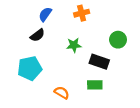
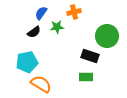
green circle: (118, 40) -> (107, 36), size x1.5
green star: (74, 45) -> (57, 27), moved
orange semicircle: (62, 93) -> (41, 84), moved, size x1.5

